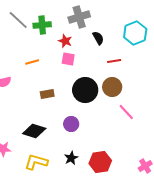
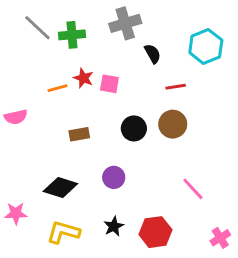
red star: (65, 41) -> (83, 78), moved
black circle: (85, 90) -> (134, 128), size x0.7
pink line: (126, 112) -> (193, 189), moved

